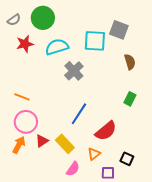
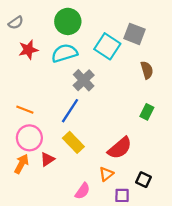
green circle: (43, 18) -> (68, 21), moved
cyan square: (95, 41) -> (107, 46), turned 30
blue line: (79, 114) -> (70, 111), moved
yellow rectangle: (65, 144) -> (73, 142), moved

